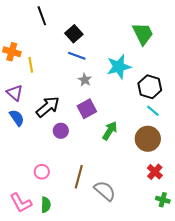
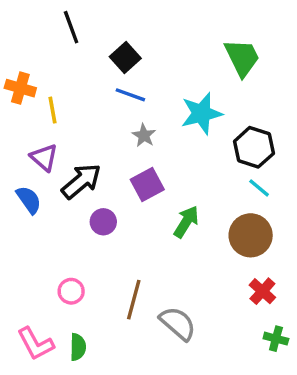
purple triangle: (15, 93) -> (44, 157), moved

